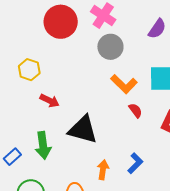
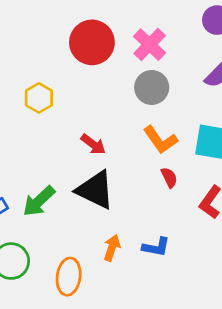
red arrow: (50, 101) -> (93, 144), moved
green arrow: (43, 145) -> (39, 201), turned 44
blue L-shape: (135, 163) -> (156, 247), turned 45

